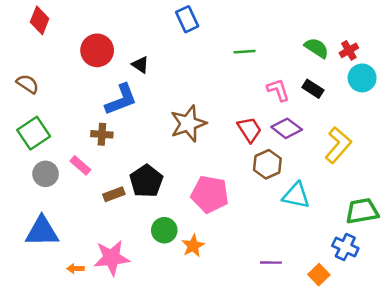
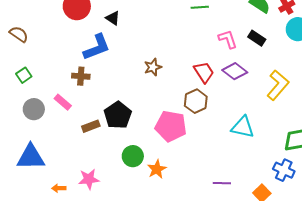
brown star: (188, 123) -> (153, 67), size x0.6
green square: (34, 133) -> (24, 75), size x0.6
brown hexagon: (267, 164) -> (196, 101), moved
pink star: (112, 258) -> (89, 179), size x0.7

